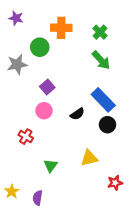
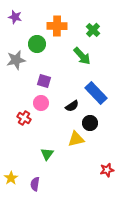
green arrow: (101, 60) -> (82, 56), moved
purple square: (47, 87) -> (44, 81), turned -32
black circle: (108, 125) -> (90, 123), moved
red cross: (26, 137) -> (24, 118), moved
yellow triangle: (89, 158) -> (76, 139), moved

